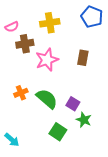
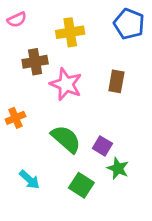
pink semicircle: (12, 27) -> (17, 20), moved
pink star: (47, 60) -> (66, 84), turned -30
orange cross: (21, 93) -> (15, 118), moved
cyan arrow: (12, 140) -> (29, 180), moved

